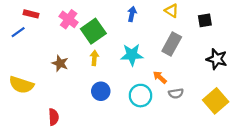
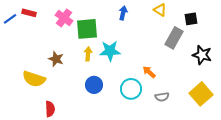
green square: (93, 31) -> (87, 29), turned 30
blue line: (18, 32) -> (10, 19), moved
gray rectangle: (172, 44) -> (174, 38), moved
cyan star: (132, 55) -> (110, 51), moved
yellow semicircle: (21, 85) -> (34, 79), moved
gray semicircle: (176, 93) -> (162, 97), moved

